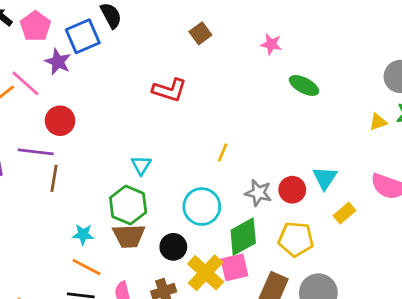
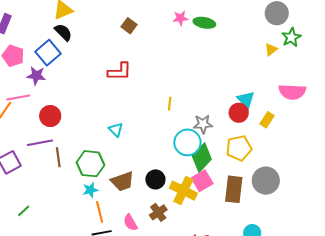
pink line: (25, 83) -> (18, 97), turned -35
green ellipse: (304, 85) -> (204, 23), moved
red circle: (292, 190) -> (239, 113), moved
green hexagon: (128, 205) -> (91, 164), moved
cyan circle: (202, 207) -> (187, 142), moved
orange line: (86, 267) -> (100, 212), turned 65

